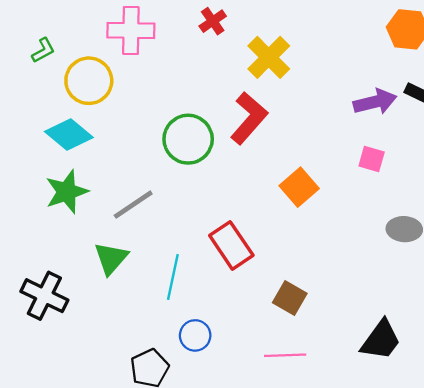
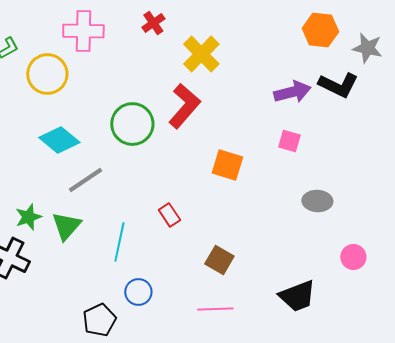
cyan diamond: (69, 134) -> (59, 140), moved
orange square: (299, 187) -> (227, 165), turned -32
green star: (67, 192) -> (28, 217), moved, size x0.7
red rectangle: (231, 245) -> (169, 215), size x0.6
black trapezoid: (381, 340) -> (297, 296), turned 33

